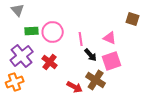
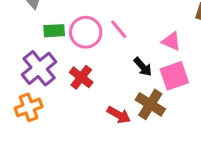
pink line: (81, 39) -> (119, 29), moved, turned -32

